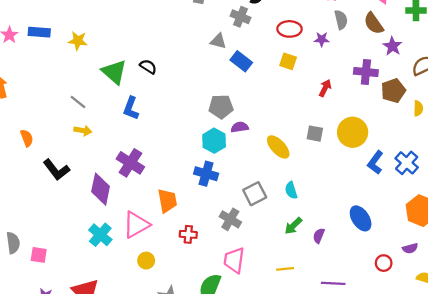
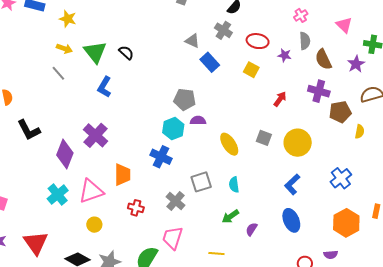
gray cross: (240, 17) -> (223, 30), moved
brown semicircle: (374, 23) -> (323, 59), moved
purple star: (392, 46) -> (356, 64), moved
yellow arrow: (83, 131) -> (64, 49), moved
blue L-shape: (375, 162) -> (292, 184), moved

